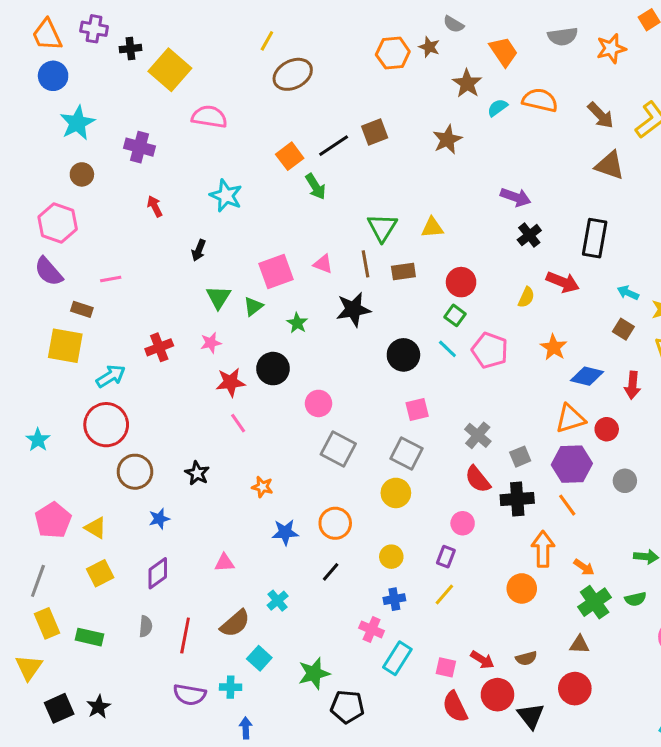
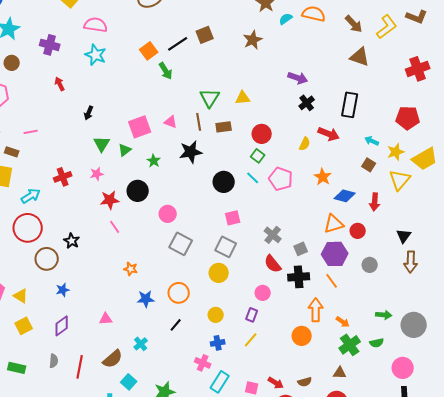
cyan star: (226, 196) -> (96, 55), moved
black star: (197, 473) -> (72, 241), moved

